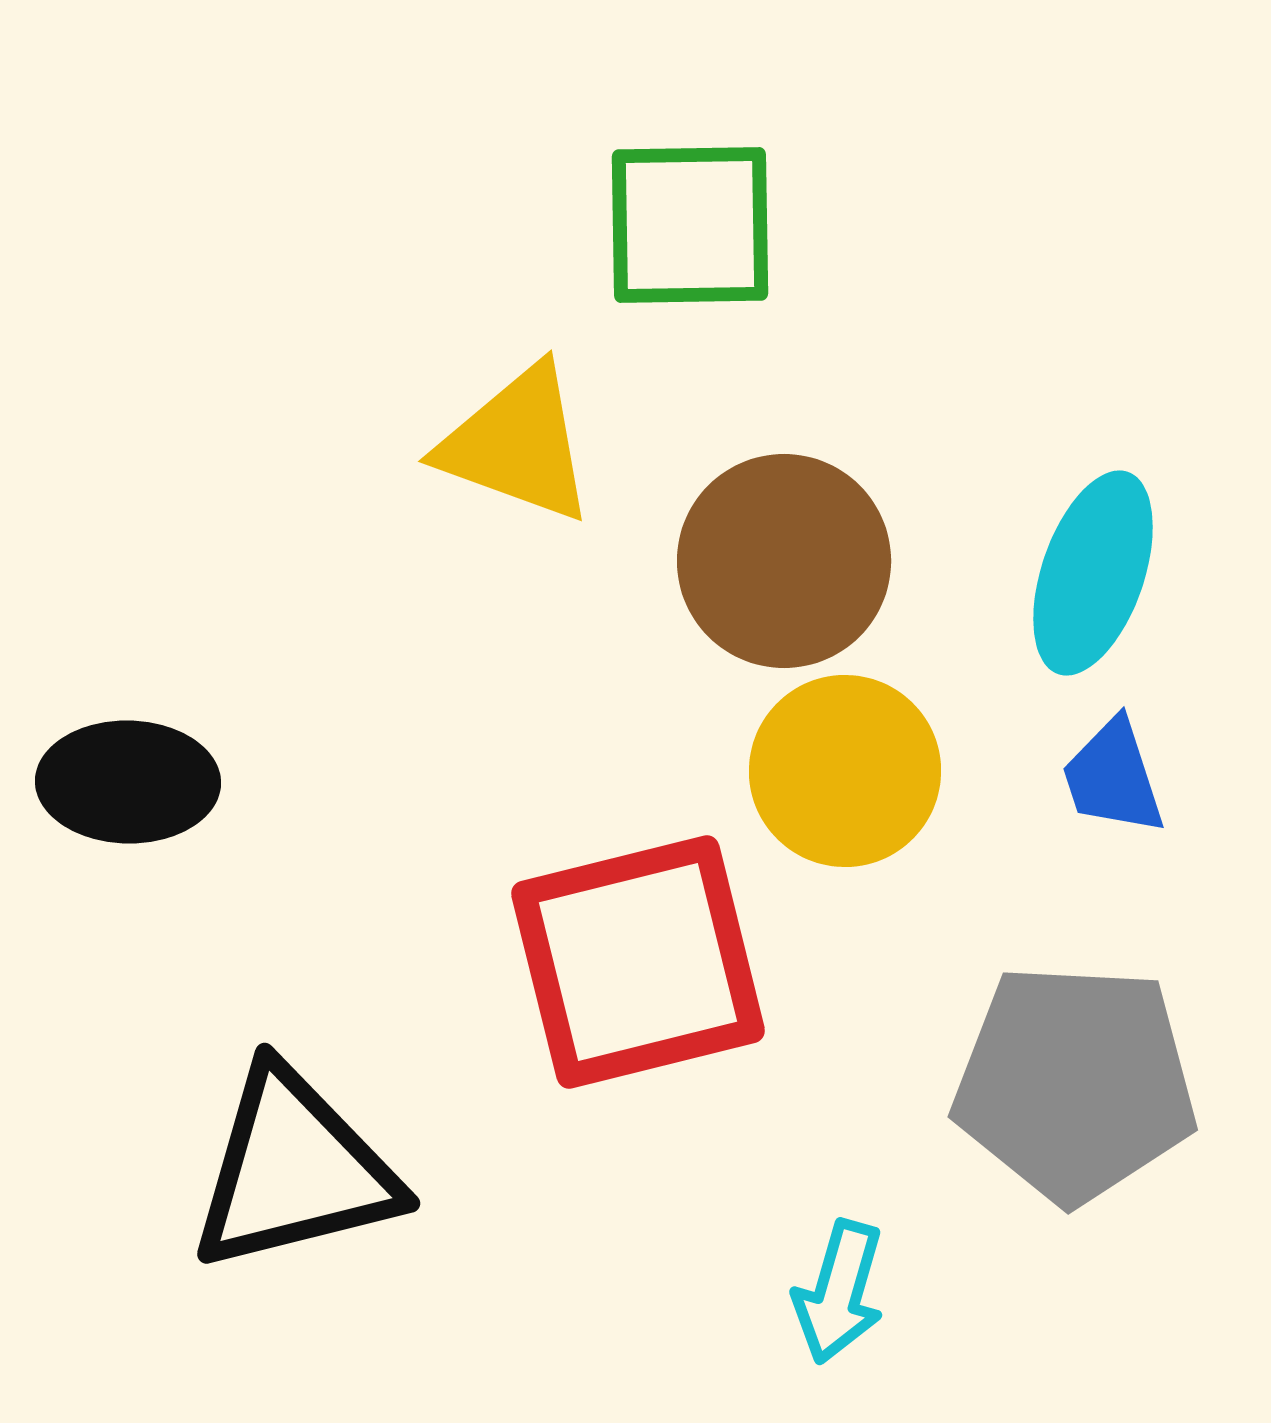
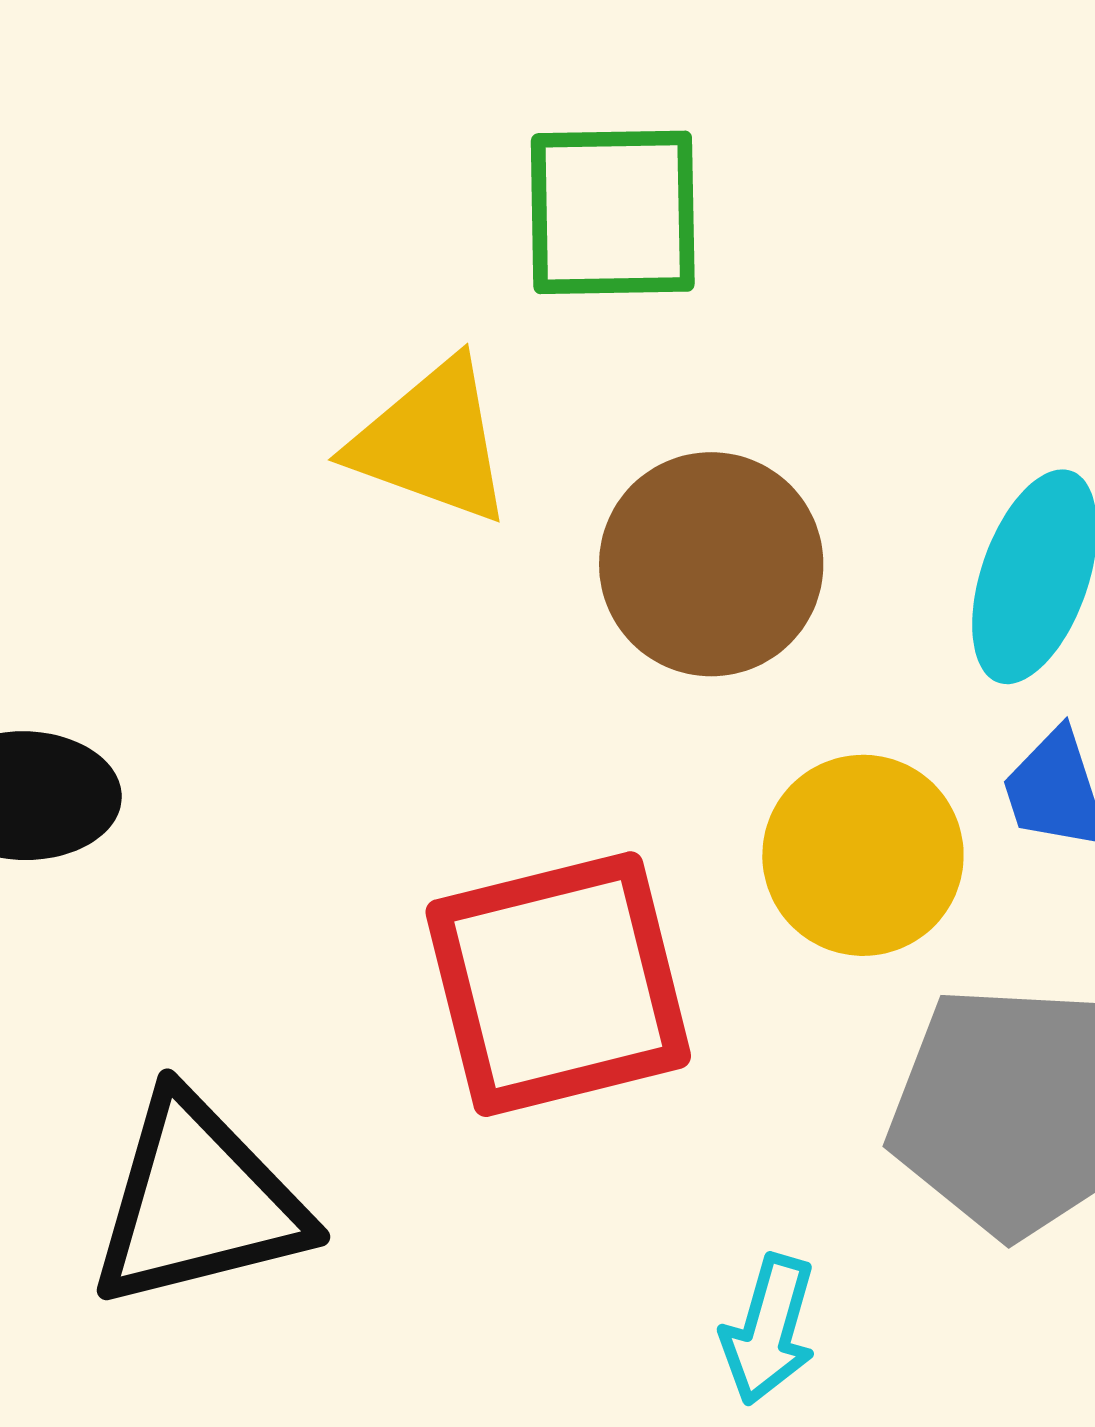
yellow circle: (845, 771) -> (863, 855), moved

